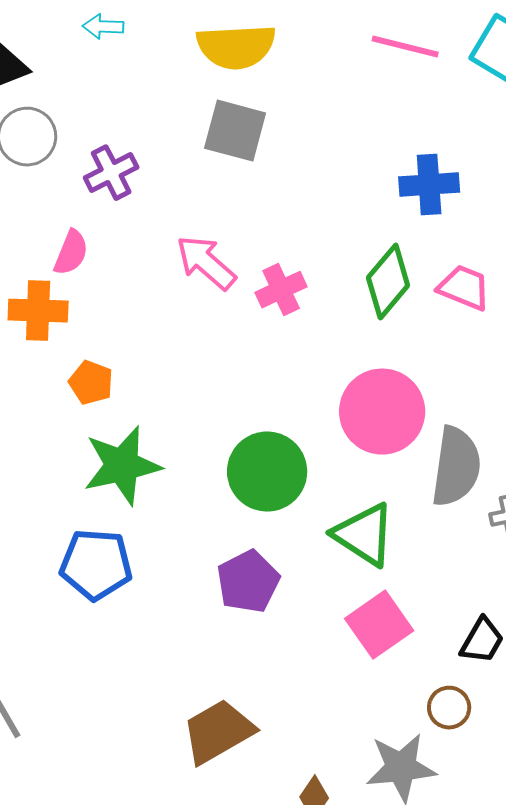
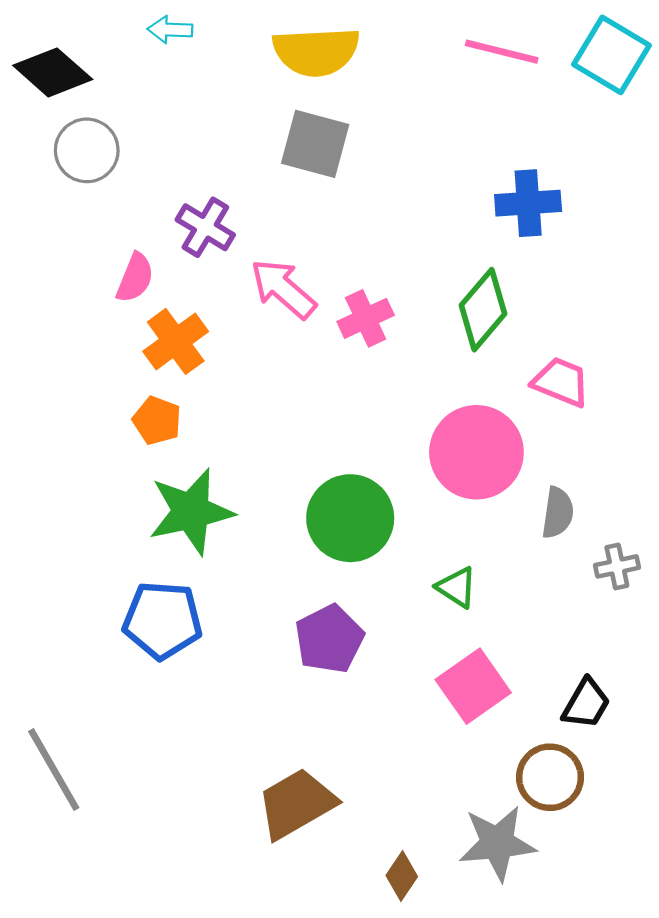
purple cross: (111, 173) -> (205, 227), moved, turned -32
pink trapezoid: (464, 288) -> (561, 382), moved
orange cross: (38, 311) -> (176, 341), moved, turned -38
gray semicircle: (456, 467) -> (558, 513), size x0.6
green triangle: (364, 535) -> (457, 587), size x0.6
brown circle: (449, 708) -> (550, 777), size x1.4

